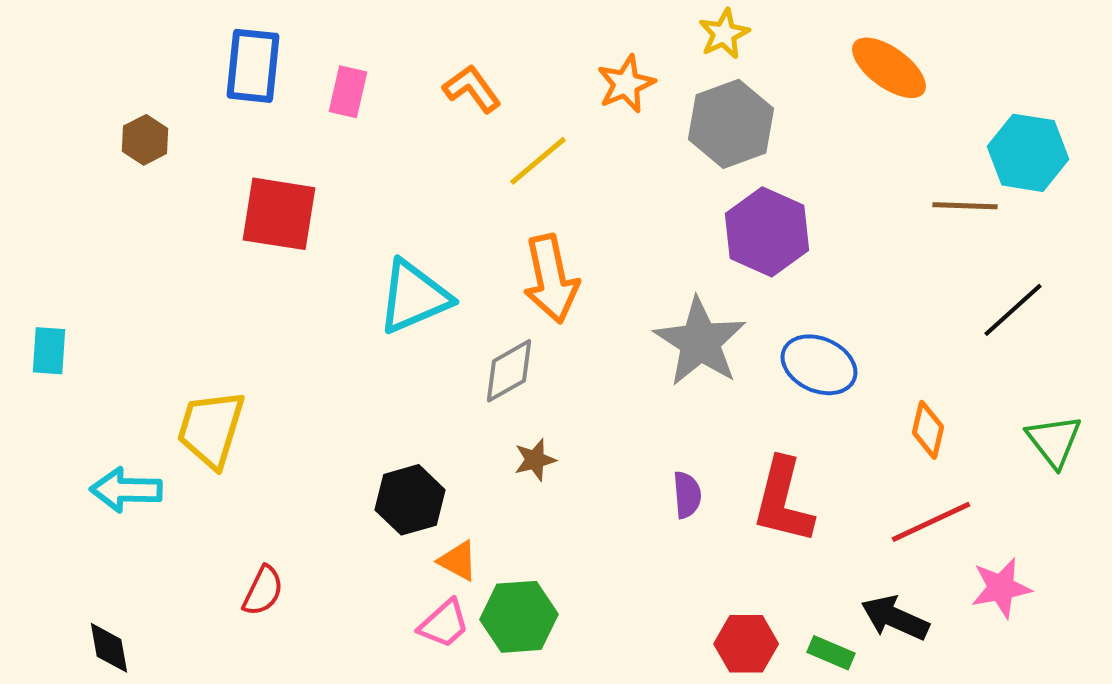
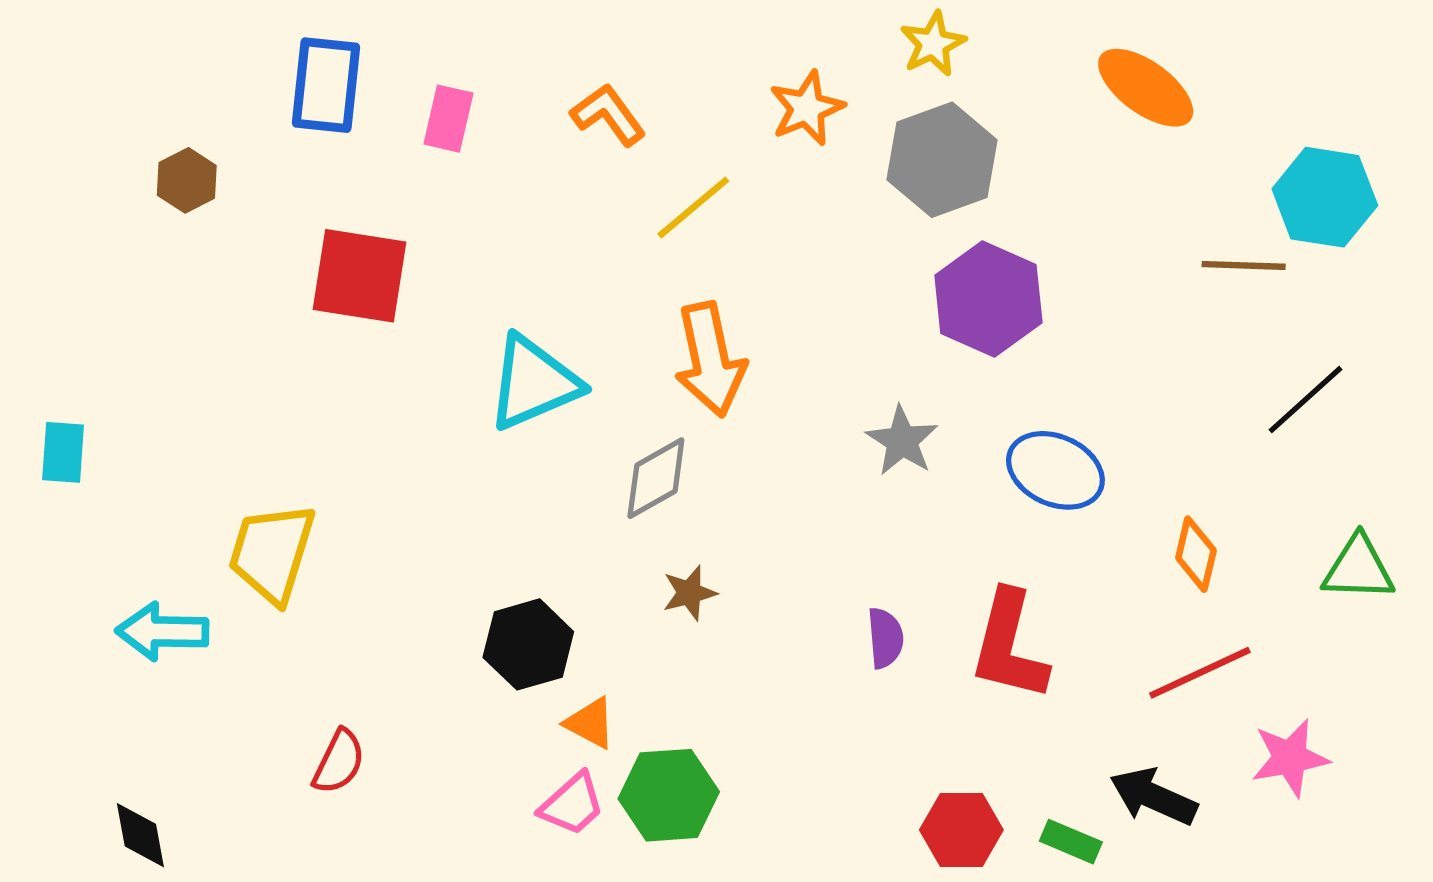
gray star: (700, 342) -> (902, 441), size x0.6
green triangle: (1054, 441) -> (1358, 568), turned -50

